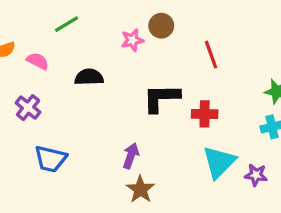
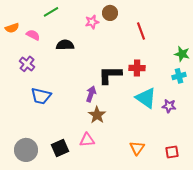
black L-shape: (161, 98) -> (110, 75), moved
cyan triangle: (219, 162) -> (146, 98), turned -40

